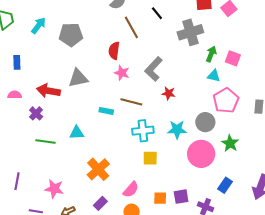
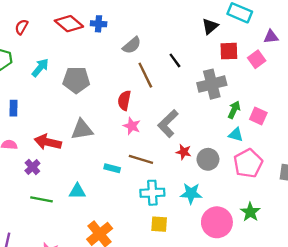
gray circle: (205, 122) -> (208, 159), moved

